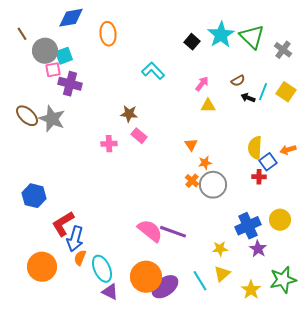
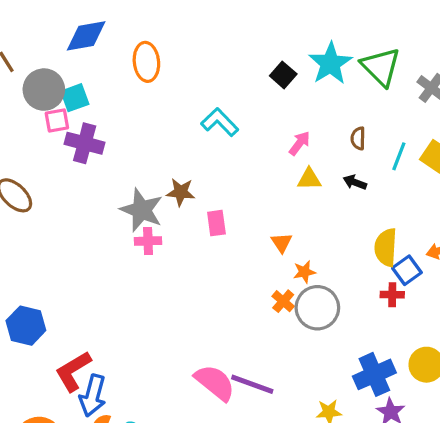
brown semicircle: (238, 81) -> (358, 138), turned 120
black arrow: (248, 98) -> (355, 182), moved
gray star: (52, 119) -> (142, 210), moved
pink rectangle: (139, 136) -> (216, 223), moved, turned 42

